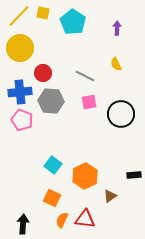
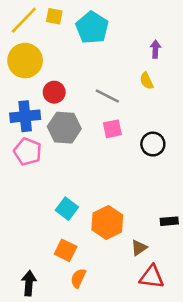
purple arrow: (117, 28) -> (155, 49), moved
black circle: (121, 114) -> (153, 144), size x0.7
red triangle: (85, 219) -> (152, 277), moved

